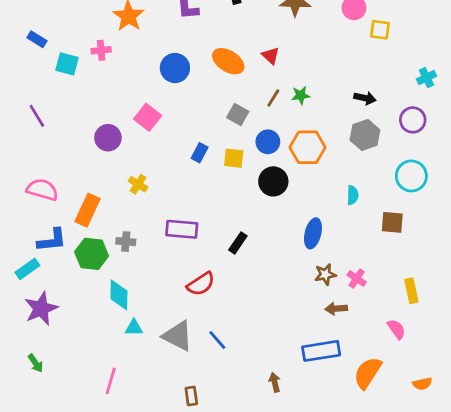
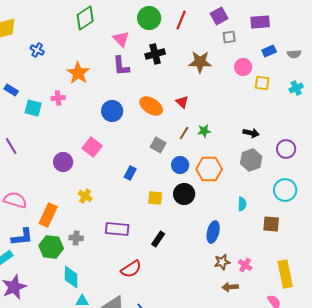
cyan cross: (426, 78) -> (296, 88), moved
yellow square: (234, 158) -> (155, 198), moved
yellow rectangle: (411, 291) -> (285, 274), size x1.5

